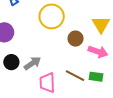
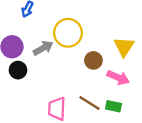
black circle: (11, 62) -> (18, 70), moved
gray arrow: (32, 63) -> (43, 48), moved

